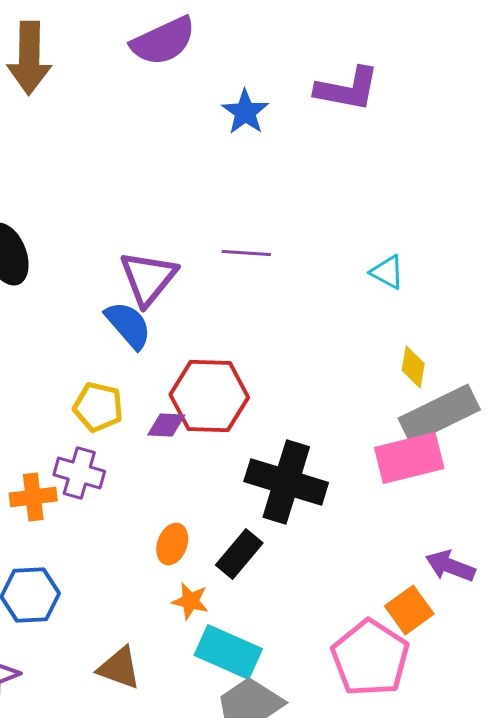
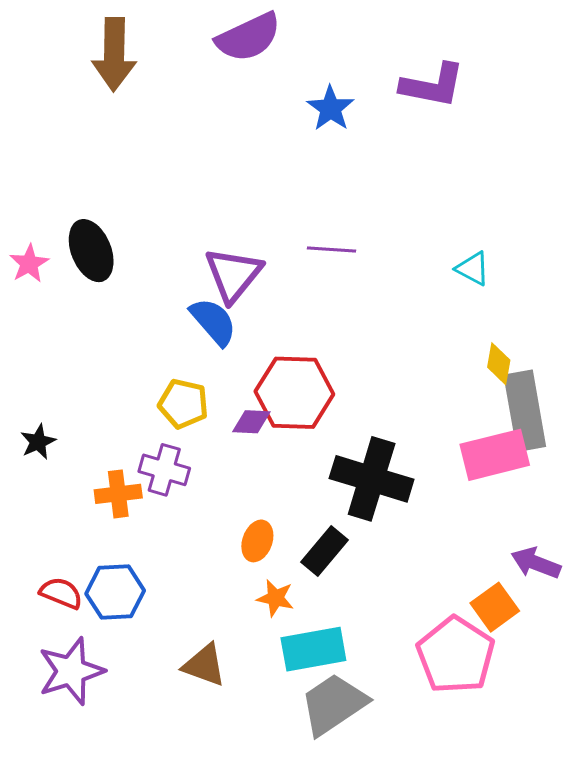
gray rectangle: (439, 414) -> (525, 411), turned -74
cyan rectangle: (228, 652) -> (313, 649), turned -34

